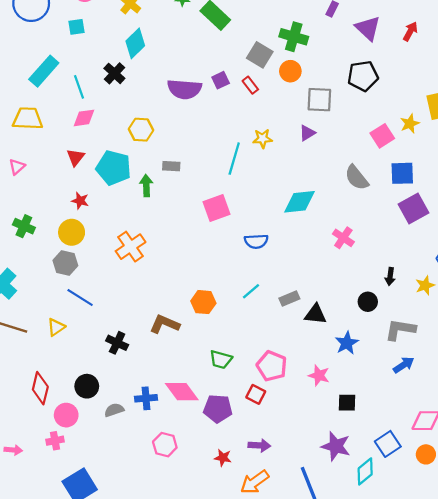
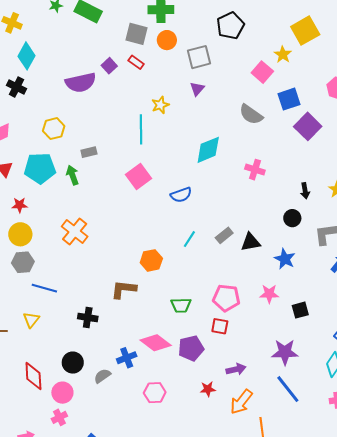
purple star: (336, 446) -> (285, 352), moved

